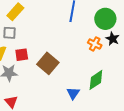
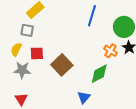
green diamond: (96, 80) -> (99, 74), moved

